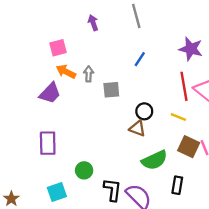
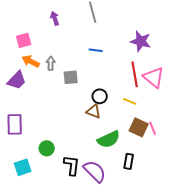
blue line: (140, 59) -> (96, 50), turned 64

